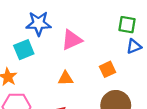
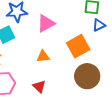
orange square: (108, 69) -> (78, 46), size x1.6

